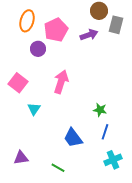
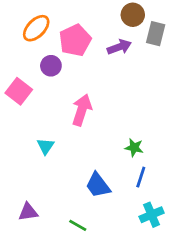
orange ellipse: (27, 21) -> (36, 28), turned 30
pink square: (18, 83) -> (19, 91), moved

